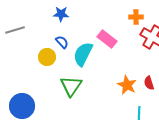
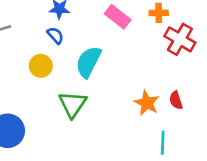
pink rectangle: (107, 39) -> (118, 17), moved
blue semicircle: (62, 42) -> (55, 35), moved

